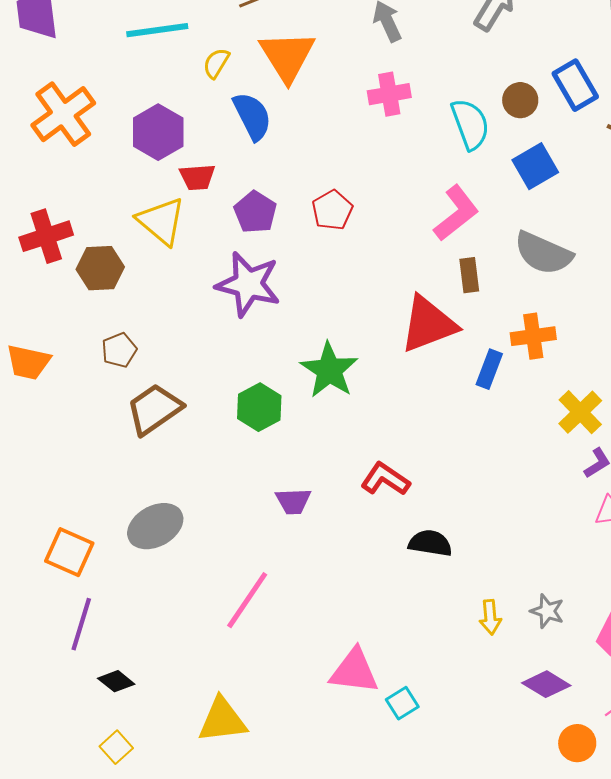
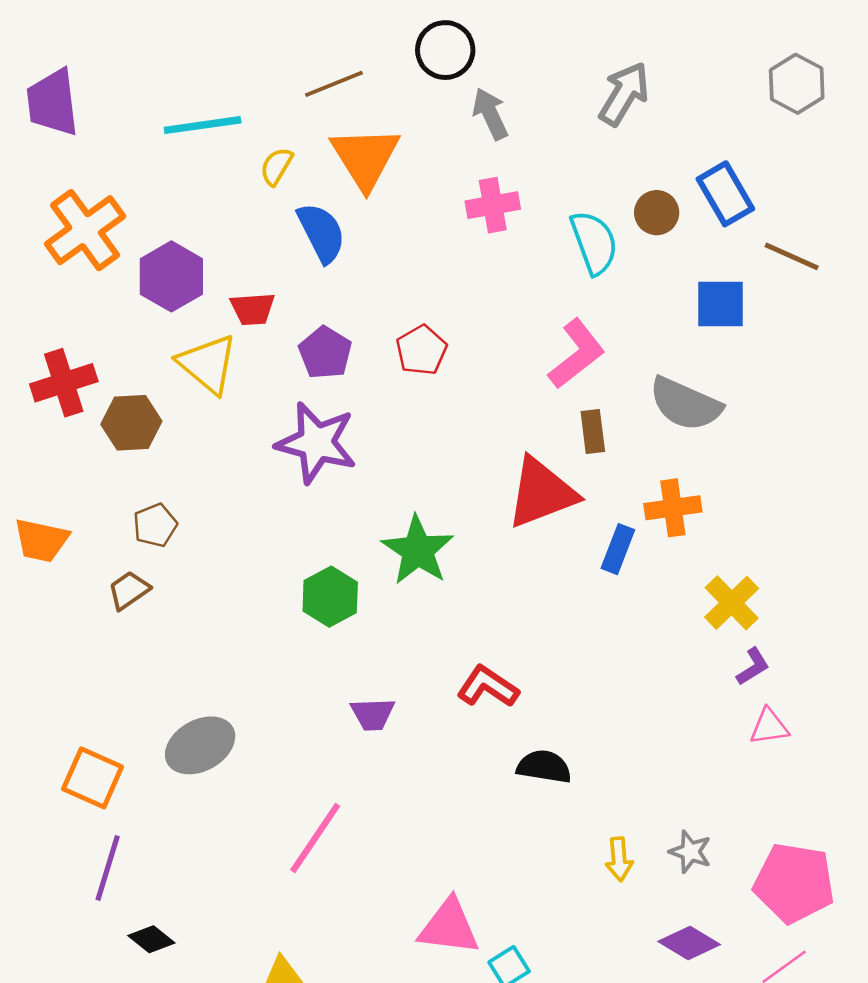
purple hexagon: (158, 132) -> (171, 276), moved
blue square: (535, 166) -> (720, 304), moved, turned 30
brown trapezoid: (154, 409) -> (129, 590), moved, size x0.6

